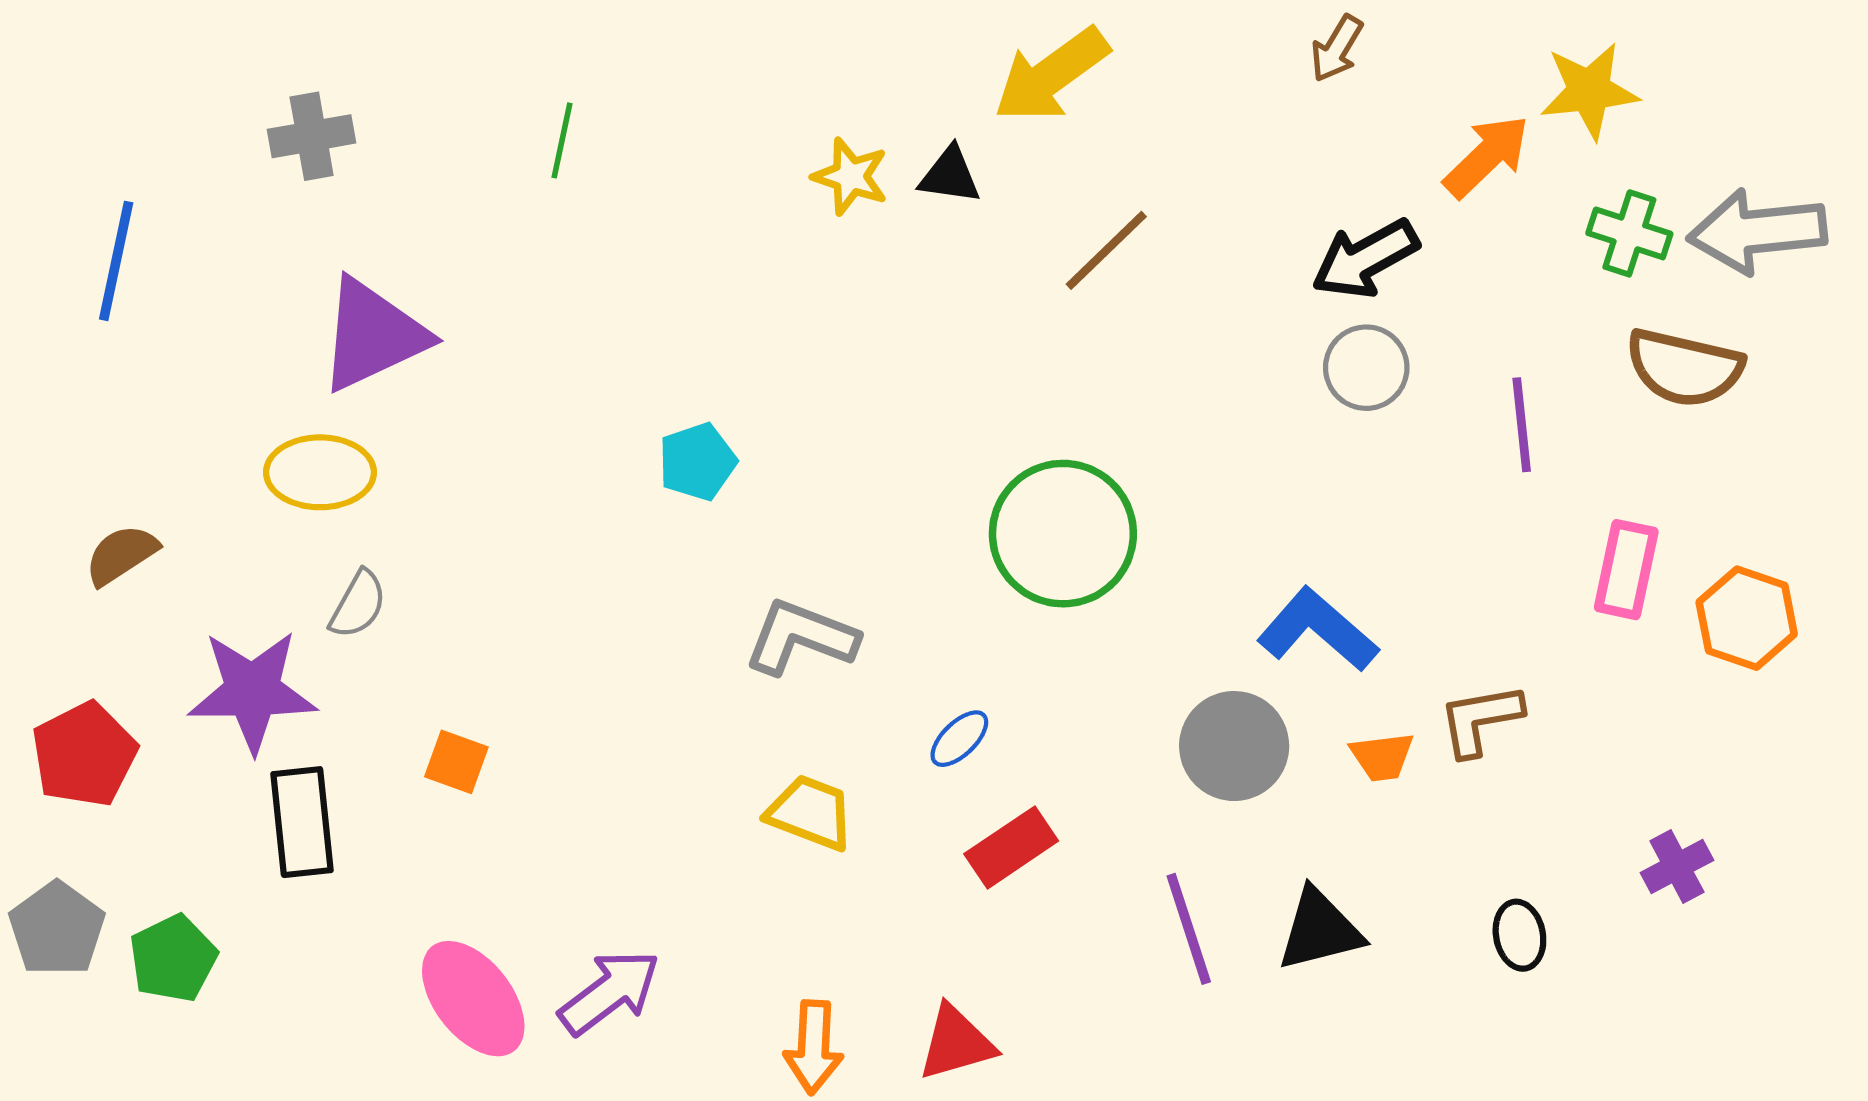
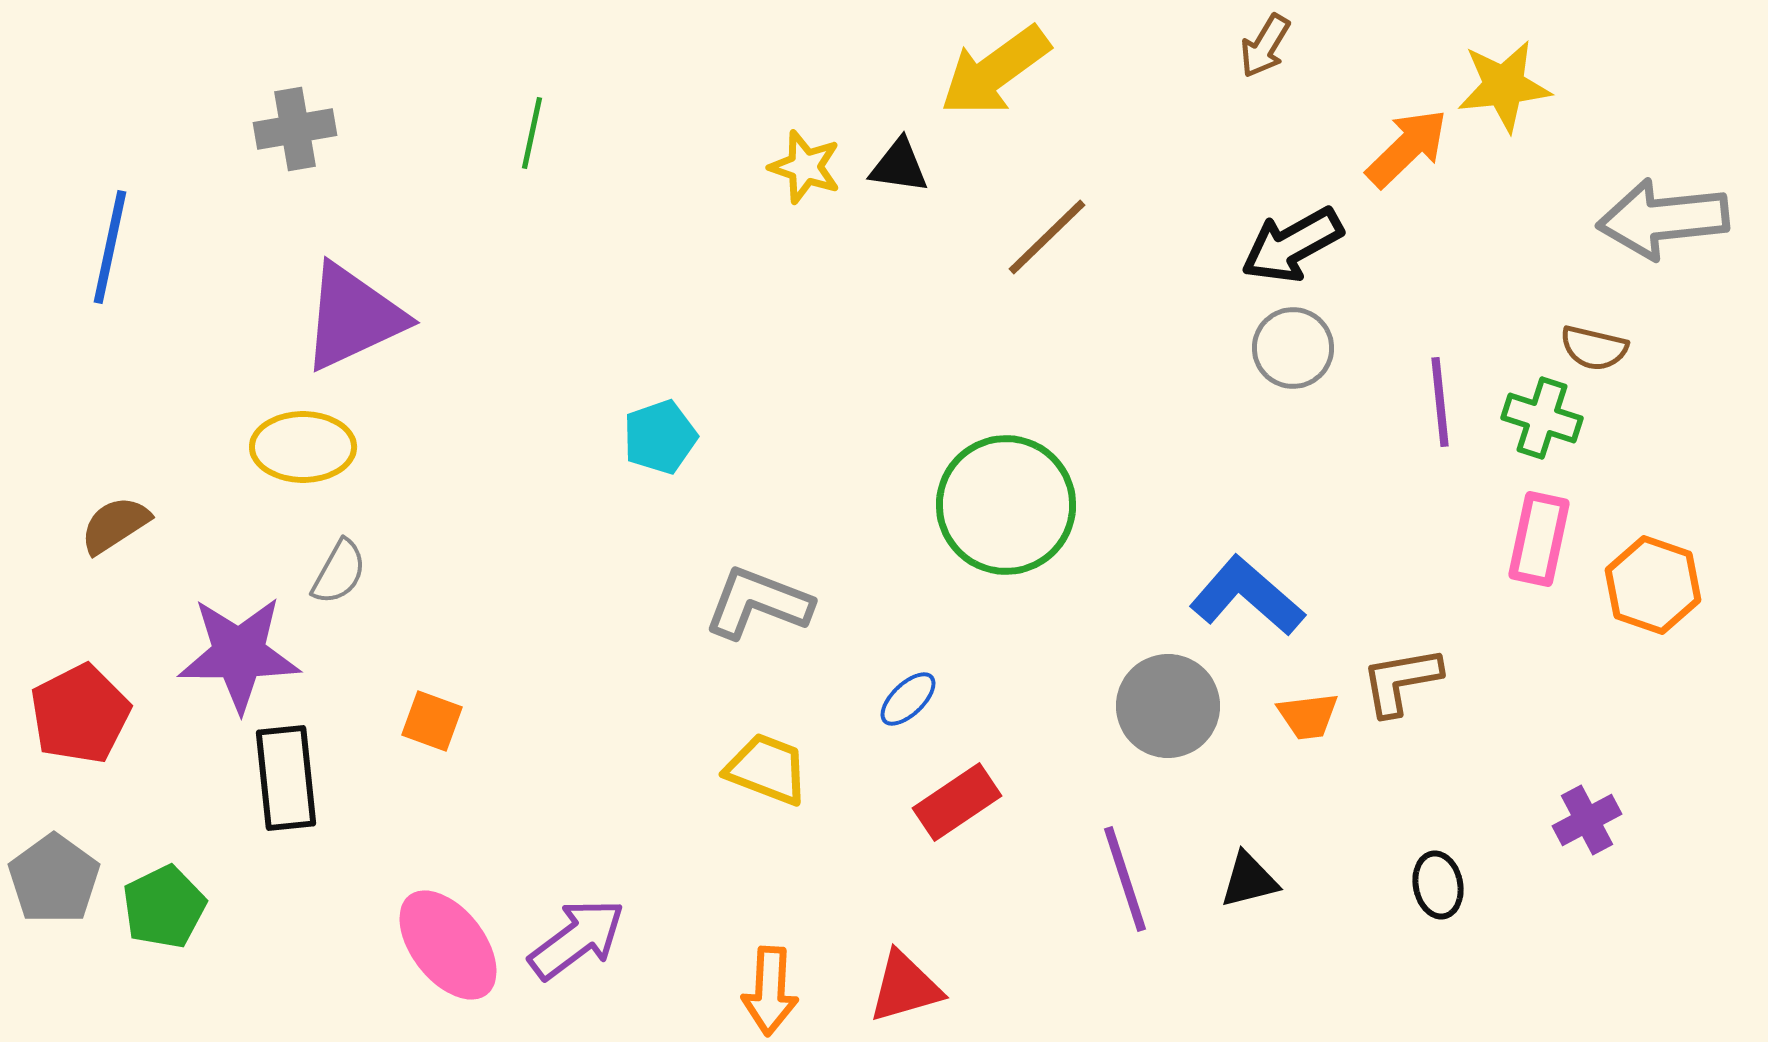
green cross: (1629, 233) -> (1542, 418), moved
brown semicircle: (1684, 368) -> (1594, 348), size x0.6
black triangle: (1320, 930) -> (1249, 880), size x0.7

